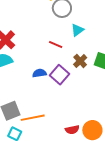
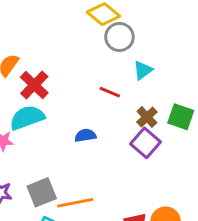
purple square: (59, 75) -> (146, 143), moved

